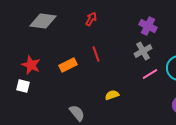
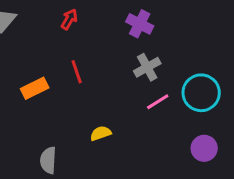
purple cross: (148, 26) -> (140, 24), moved
gray semicircle: (77, 113) -> (48, 160), turned -138

